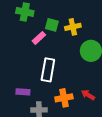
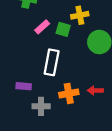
green square: (52, 25) -> (63, 29), moved
red arrow: (88, 95) -> (95, 91), turned -32

